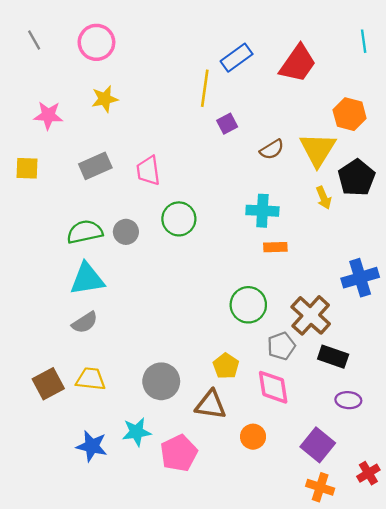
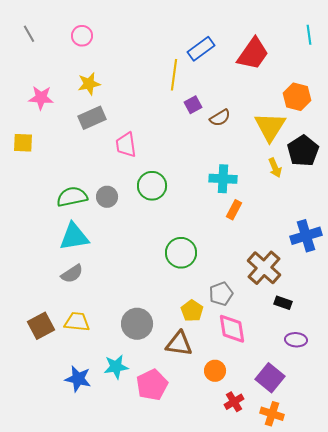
pink circle: (96, 42) -> (82, 36), size x0.7
brown semicircle: (272, 149) -> (220, 118), moved
gray rectangle: (95, 166) -> (92, 118), moved
orange rectangle: (275, 247) -> (234, 210), turned -60
green circle: (248, 305) -> (181, 253), moved
gray pentagon: (281, 346) -> (221, 294), moved
black rectangle: (333, 357) -> (283, 303), size x0.7
red cross: (368, 473) -> (234, 402), moved

